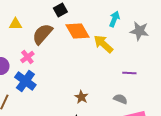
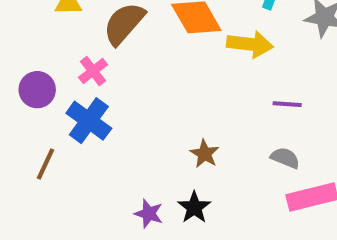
yellow arrow: (103, 44) -> (250, 44), turned 145
purple line: (129, 73) -> (287, 104), moved

